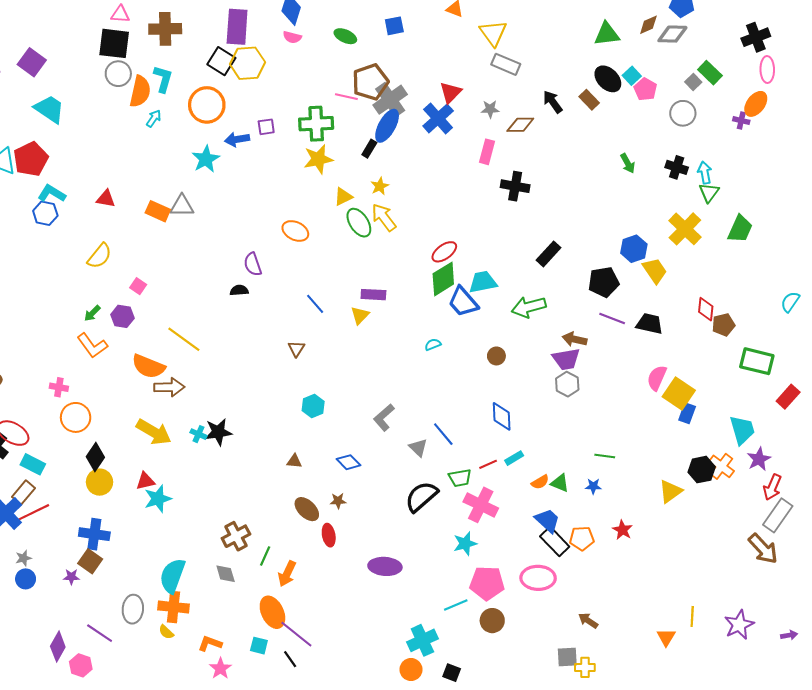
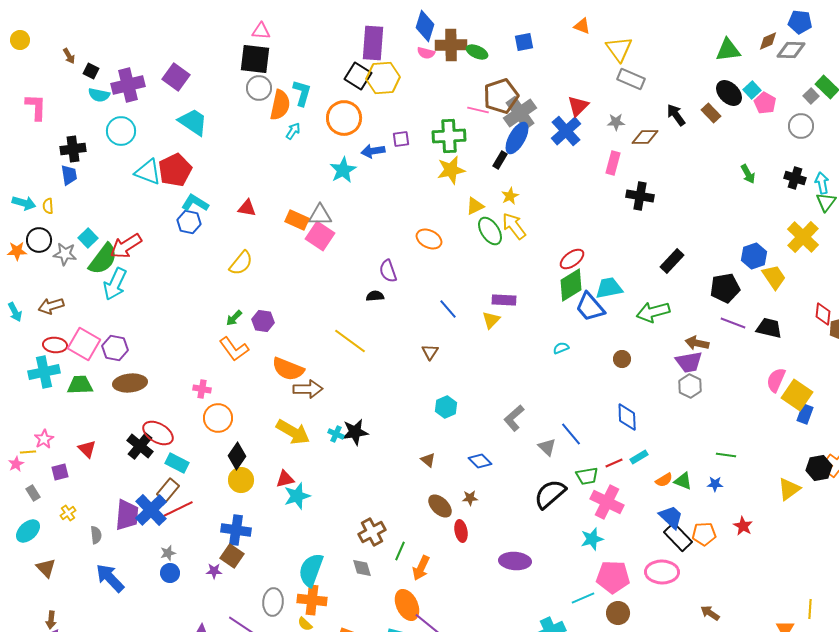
brown cross: (165, 29) -> (451, 45), moved
pink square: (138, 286) -> (320, 236), moved, size x1.8
yellow line: (184, 339) -> (350, 341), moved
brown triangle: (294, 461) -> (428, 460), turned 35

